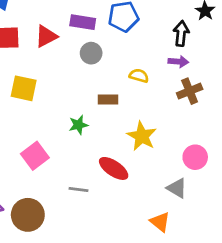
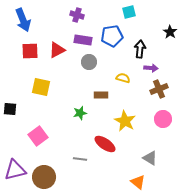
black arrow: (181, 33) -> (140, 49), moved
pink square: (35, 156) -> (38, 136), moved
pink circle: (195, 157) -> (163, 119), moved

